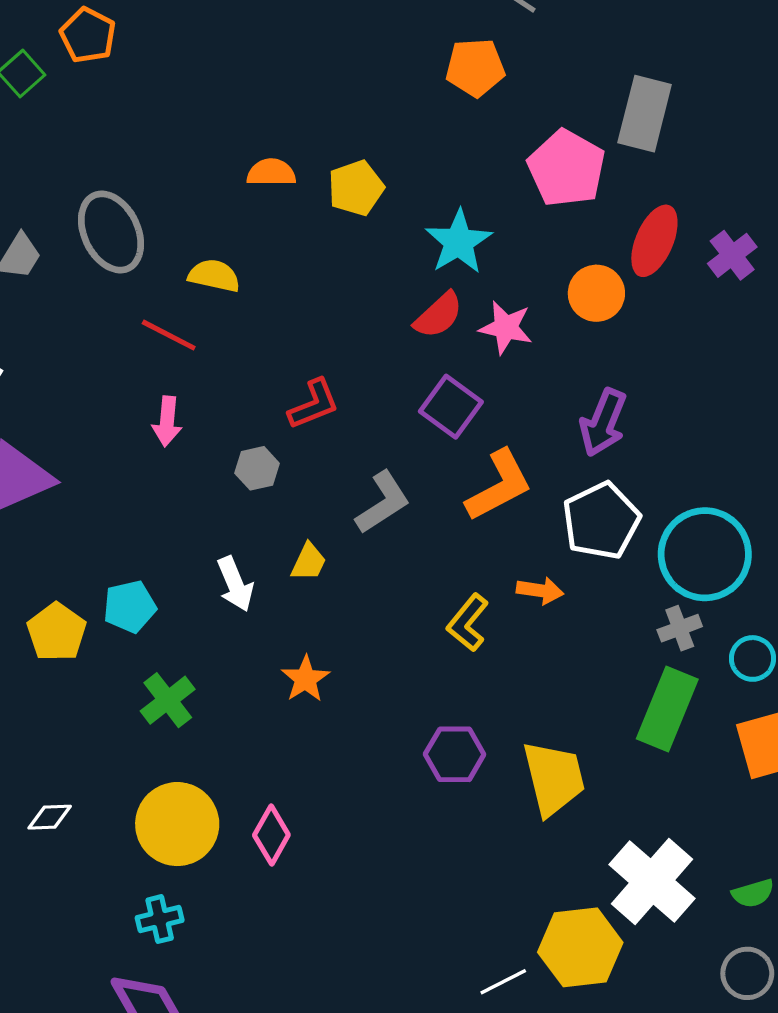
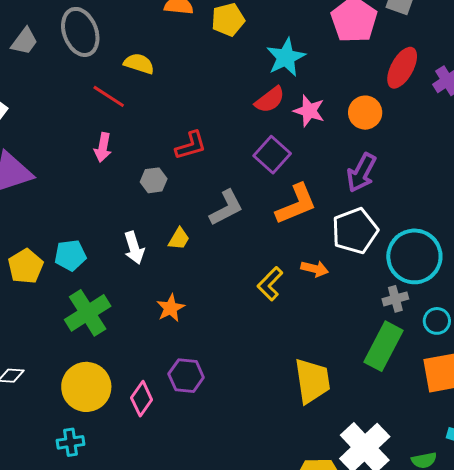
orange circle: (596, 293) -> (365, 113), moved
green cross: (168, 700) -> (88, 313), size x1.4
purple hexagon: (455, 754) -> (186, 376), moved

